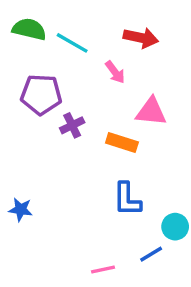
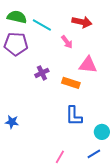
purple pentagon: (41, 94) -> (16, 44), moved
blue line: (151, 254) -> (94, 154), moved
pink line: (103, 270) -> (60, 157), turned -48

